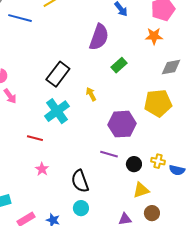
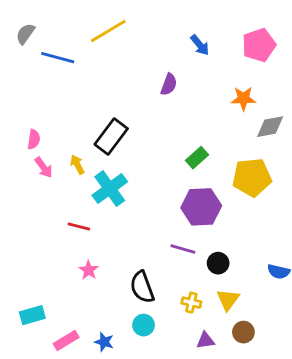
orange star: (154, 36) -> (243, 98), moved
purple semicircle: (99, 37) -> (169, 84), size x0.6
green rectangle: (119, 65) -> (197, 158), moved
yellow arrow: (91, 94) -> (77, 165), moved
yellow cross: (158, 161) -> (191, 303), moved
yellow triangle: (141, 190) -> (228, 300), turned -36

